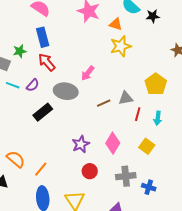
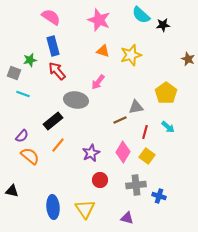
orange triangle: (116, 24) -> (103, 51), moved
purple semicircle: (33, 85) -> (22, 136), moved
brown line: (104, 103) -> (120, 120), moved
red line: (138, 114) -> (145, 132), moved
cyan arrow: (158, 118) -> (168, 127), turned -56
yellow square: (147, 146) -> (147, 156), moved
orange semicircle: (16, 159) -> (30, 156), moved
orange line: (41, 169) -> (58, 145), moved

